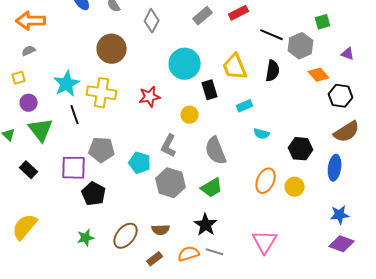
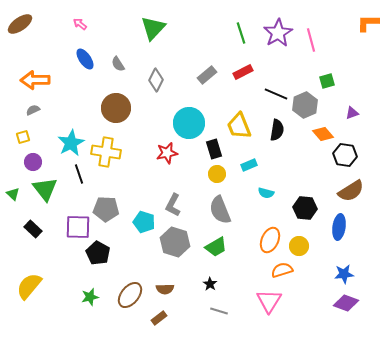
purple triangle: (348, 54) -> (352, 113), turned -40
red star: (150, 97) -> (167, 153), moved
yellow circle: (190, 115) -> (217, 174), moved
black star: (206, 225) -> (210, 284), size x0.6
orange semicircle: (189, 254) -> (282, 270), moved

